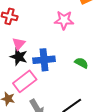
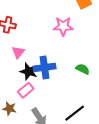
black star: (19, 57) -> (29, 71), moved
pink rectangle: (25, 81) -> (26, 90), size x0.7

